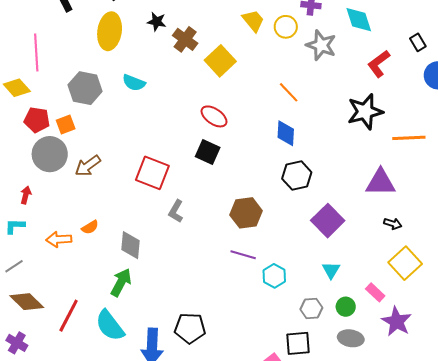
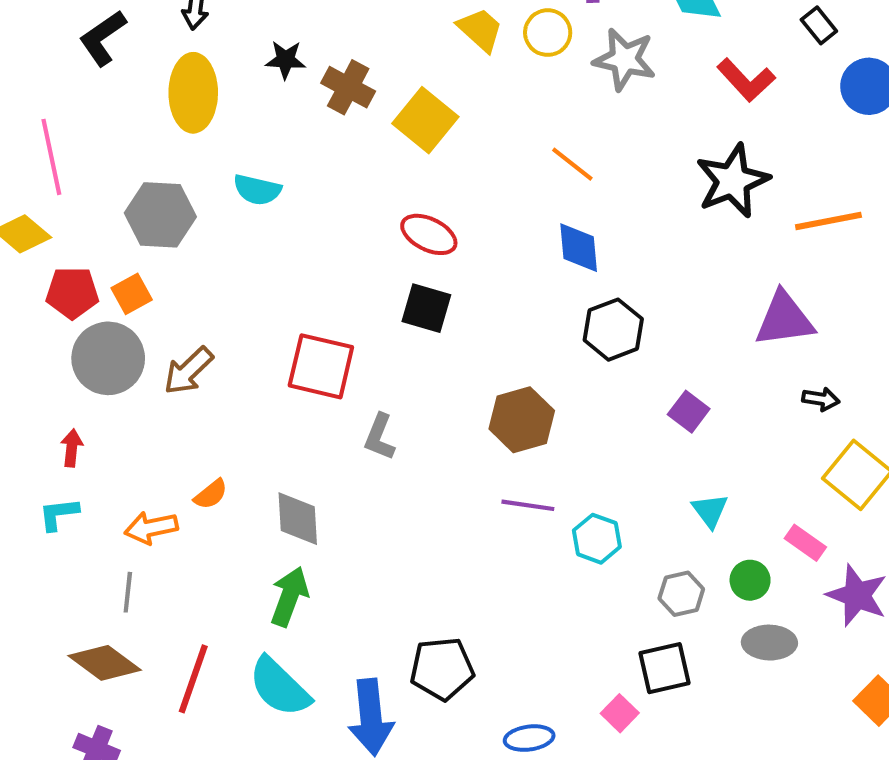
red L-shape: (379, 64) -> (746, 80), turned -88
purple square: (328, 221) -> (689, 412), size x0.6
gray line: (14, 266) -> (128, 592), moved, turned -42

